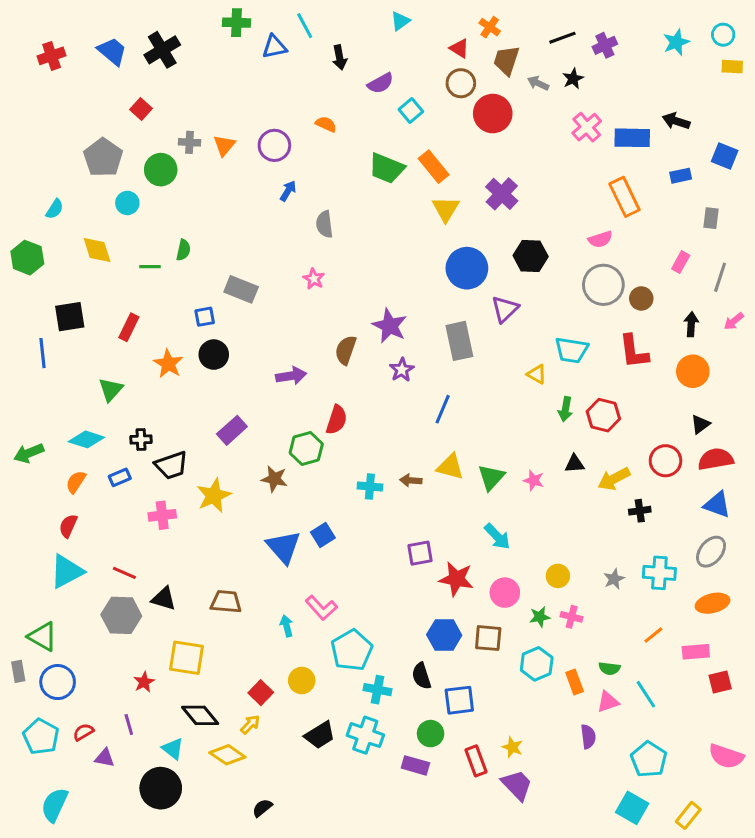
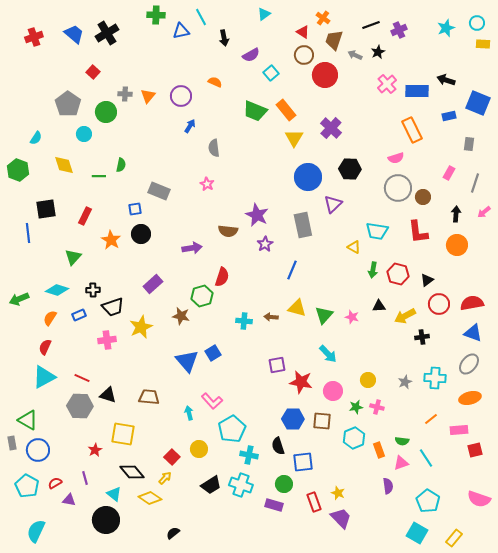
blue square: (725, 156) -> (478, 103), size x1.4
brown semicircle: (346, 350) -> (228, 231), turned -102
black triangle: (700, 424) -> (427, 280), moved

